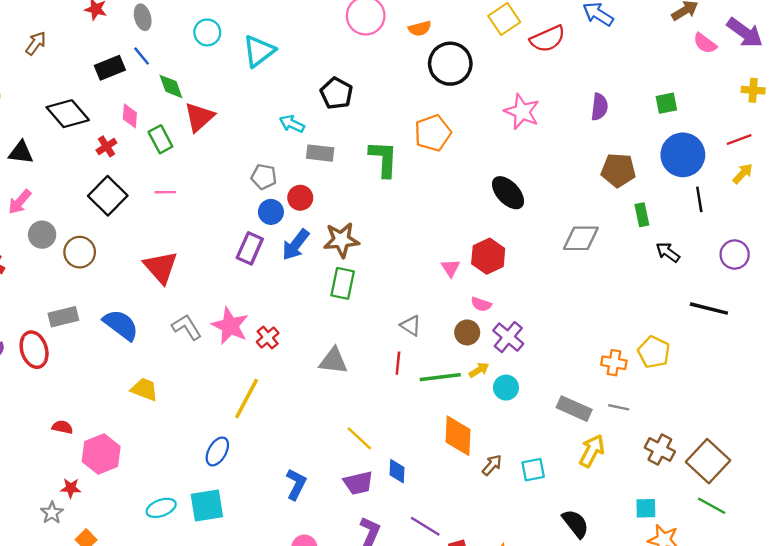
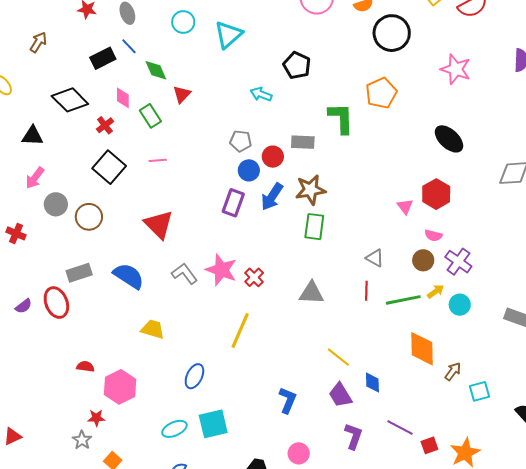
red triangle: (199, 117) -> (182, 94), size x0.7
gray rectangle: (320, 153) -> (303, 142), moved
blue ellipse: (217, 451) -> (194, 376), moved
cyan square: (533, 470) -> (479, 391), moved
purple trapezoid: (358, 483) -> (340, 395), turned 76

